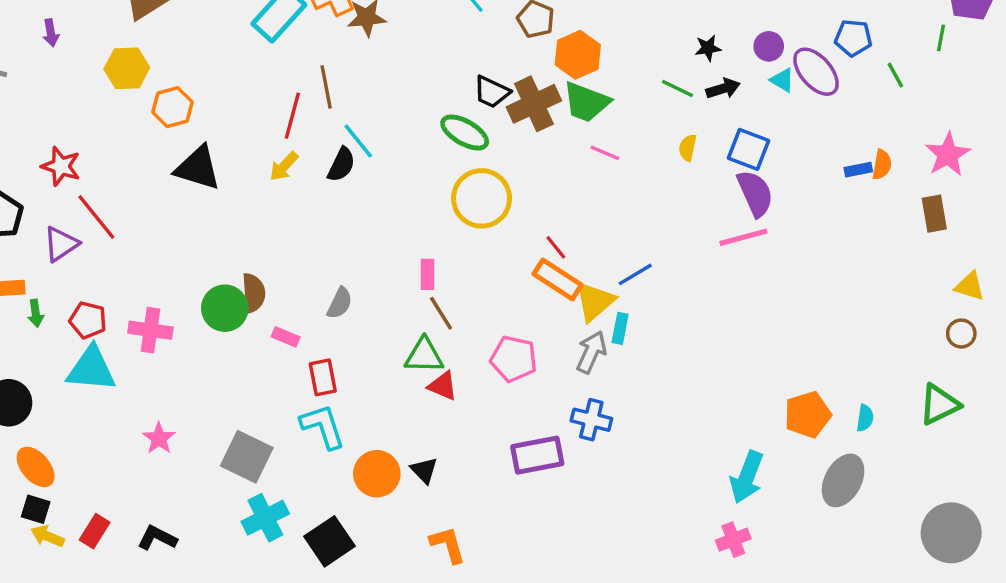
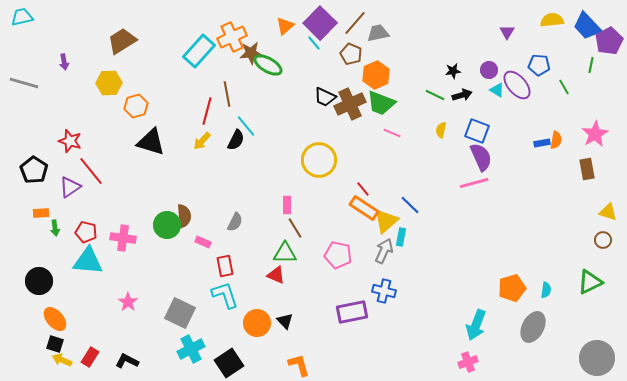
green ellipse: (465, 132) -> (268, 65), moved
blue line: (635, 274) -> (410, 205), turned 75
red triangle: (443, 386) -> (276, 275), moved

